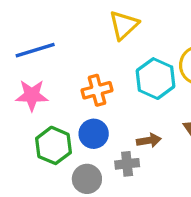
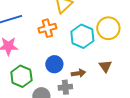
orange cross: (97, 90) -> (47, 28), moved
blue circle: (94, 134) -> (54, 64), moved

